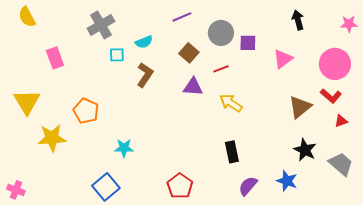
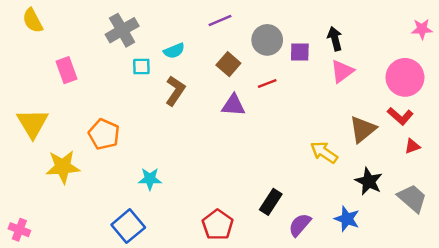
black arrow: (298, 20) -> (335, 39), moved
yellow arrow: (231, 103) -> (324, 152), moved
black rectangle: (232, 152) -> (271, 202), moved, turned 45

